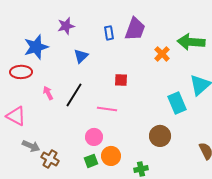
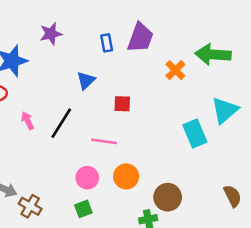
blue triangle: (81, 56) -> (86, 80), moved
brown circle: (160, 136) -> (168, 197), moved
orange circle: (111, 156) -> (126, 176), moved

